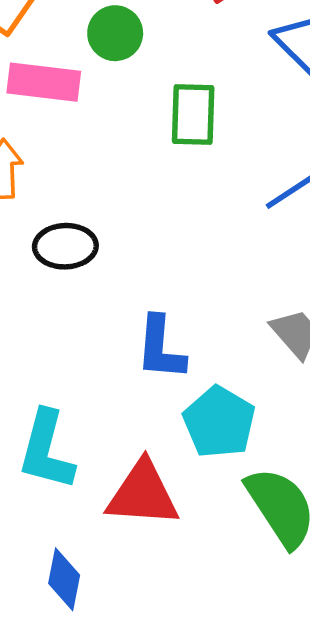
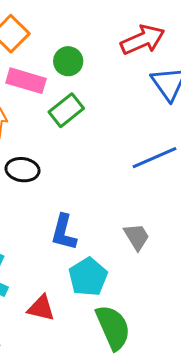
green rectangle: (193, 114) -> (66, 110), moved, turned 40
red triangle: (143, 494) -> (41, 308), size x0.7

